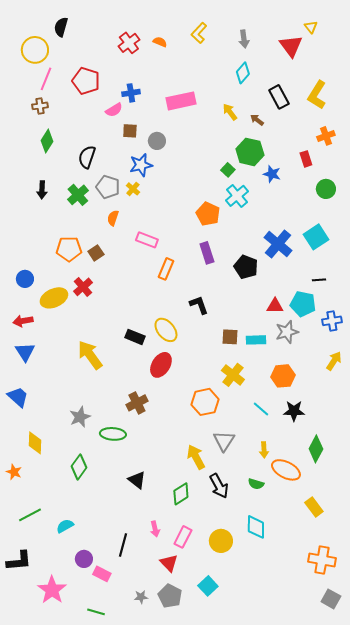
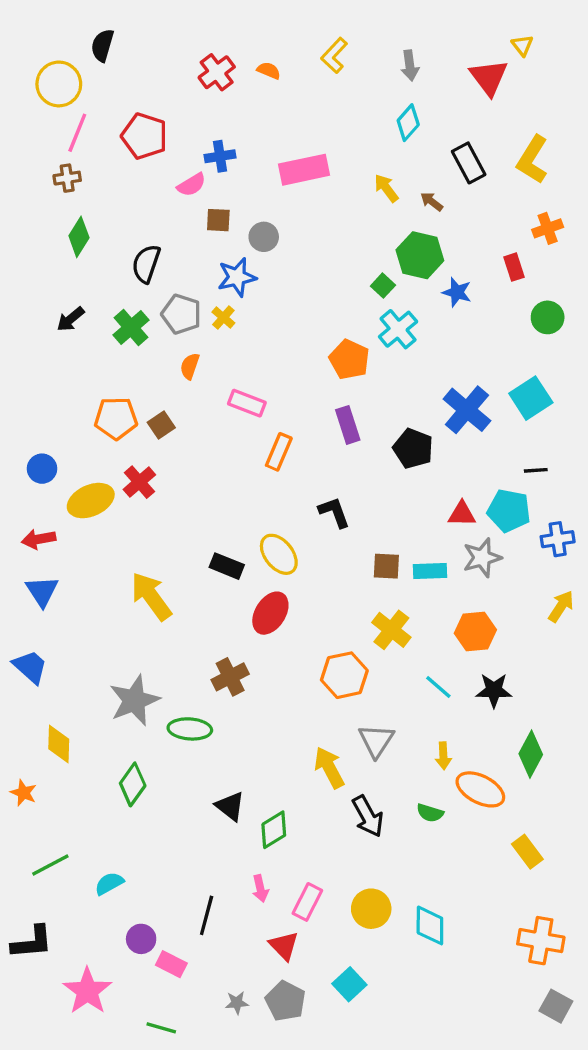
black arrow: (42, 190) -> (71, 319), turned 48
gray star: (80, 417) -> (134, 700), size x1.4
green diamond: (181, 494) -> (274, 830), moved
cyan diamond: (256, 527) -> (430, 925), moved

